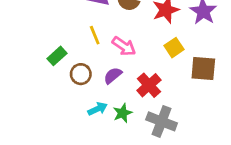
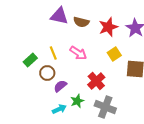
yellow line: (95, 35) -> (53, 53), moved
purple semicircle: (113, 75) -> (60, 86), moved
cyan arrow: (97, 109) -> (59, 109), moved

